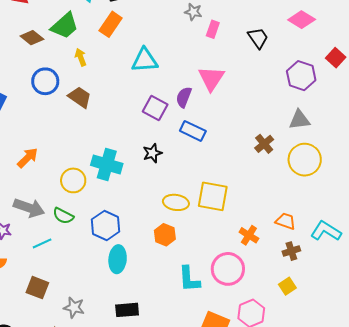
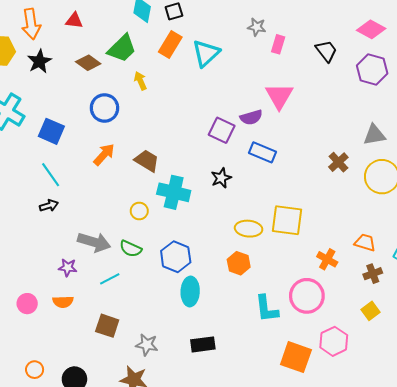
cyan triangle: (145, 60) -> (206, 53), moved, turned -36
purple hexagon: (301, 76) -> (372, 69), moved
brown trapezoid: (80, 97) -> (147, 161), moved
purple semicircle: (184, 97) -> (251, 117), turned -125
orange arrow: (28, 158) -> (104, 155), moved
yellow circle: (73, 180) -> (139, 211), size x0.7

